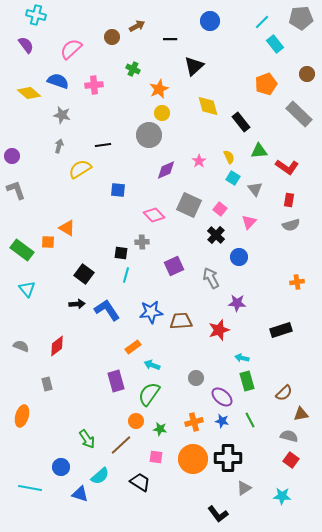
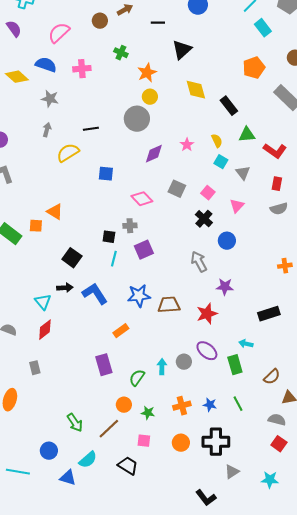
gray square: (189, 205) -> (177, 189), size x0.7
purple square: (174, 266) -> (144, 250), moved
cyan triangle: (27, 289) -> (43, 302), moved
cyan arrow: (242, 358) -> (246, 344), moved
cyan arrow: (152, 365) -> (162, 367), moved, turned 70
green semicircle: (149, 394) -> (137, 378), size x0.7
purple ellipse: (222, 397) -> (207, 351), moved
orange circle: (193, 459) -> (181, 443), size x0.6

